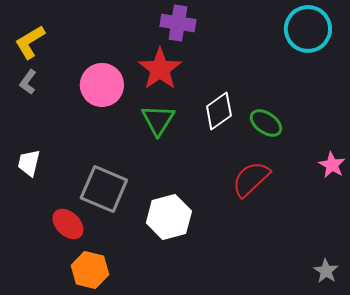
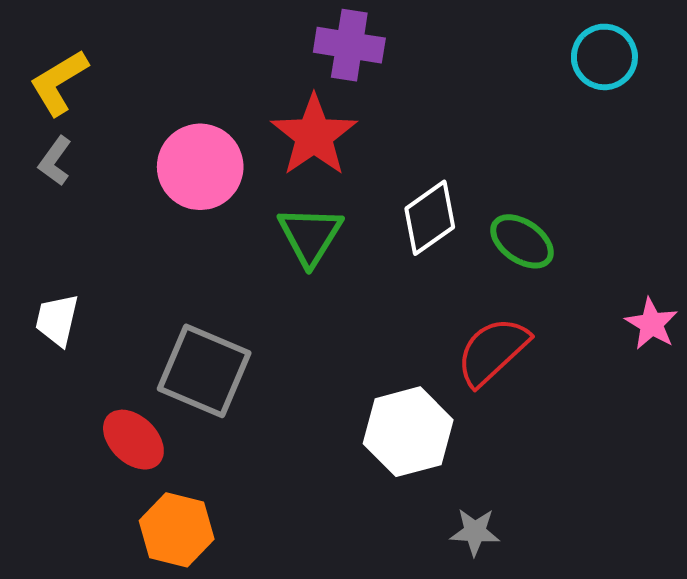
cyan circle: (308, 29) -> (604, 57), size x0.7
white hexagon: (169, 217) -> (408, 432), moved
gray star: (326, 271) -> (475, 532), moved, turned -30

